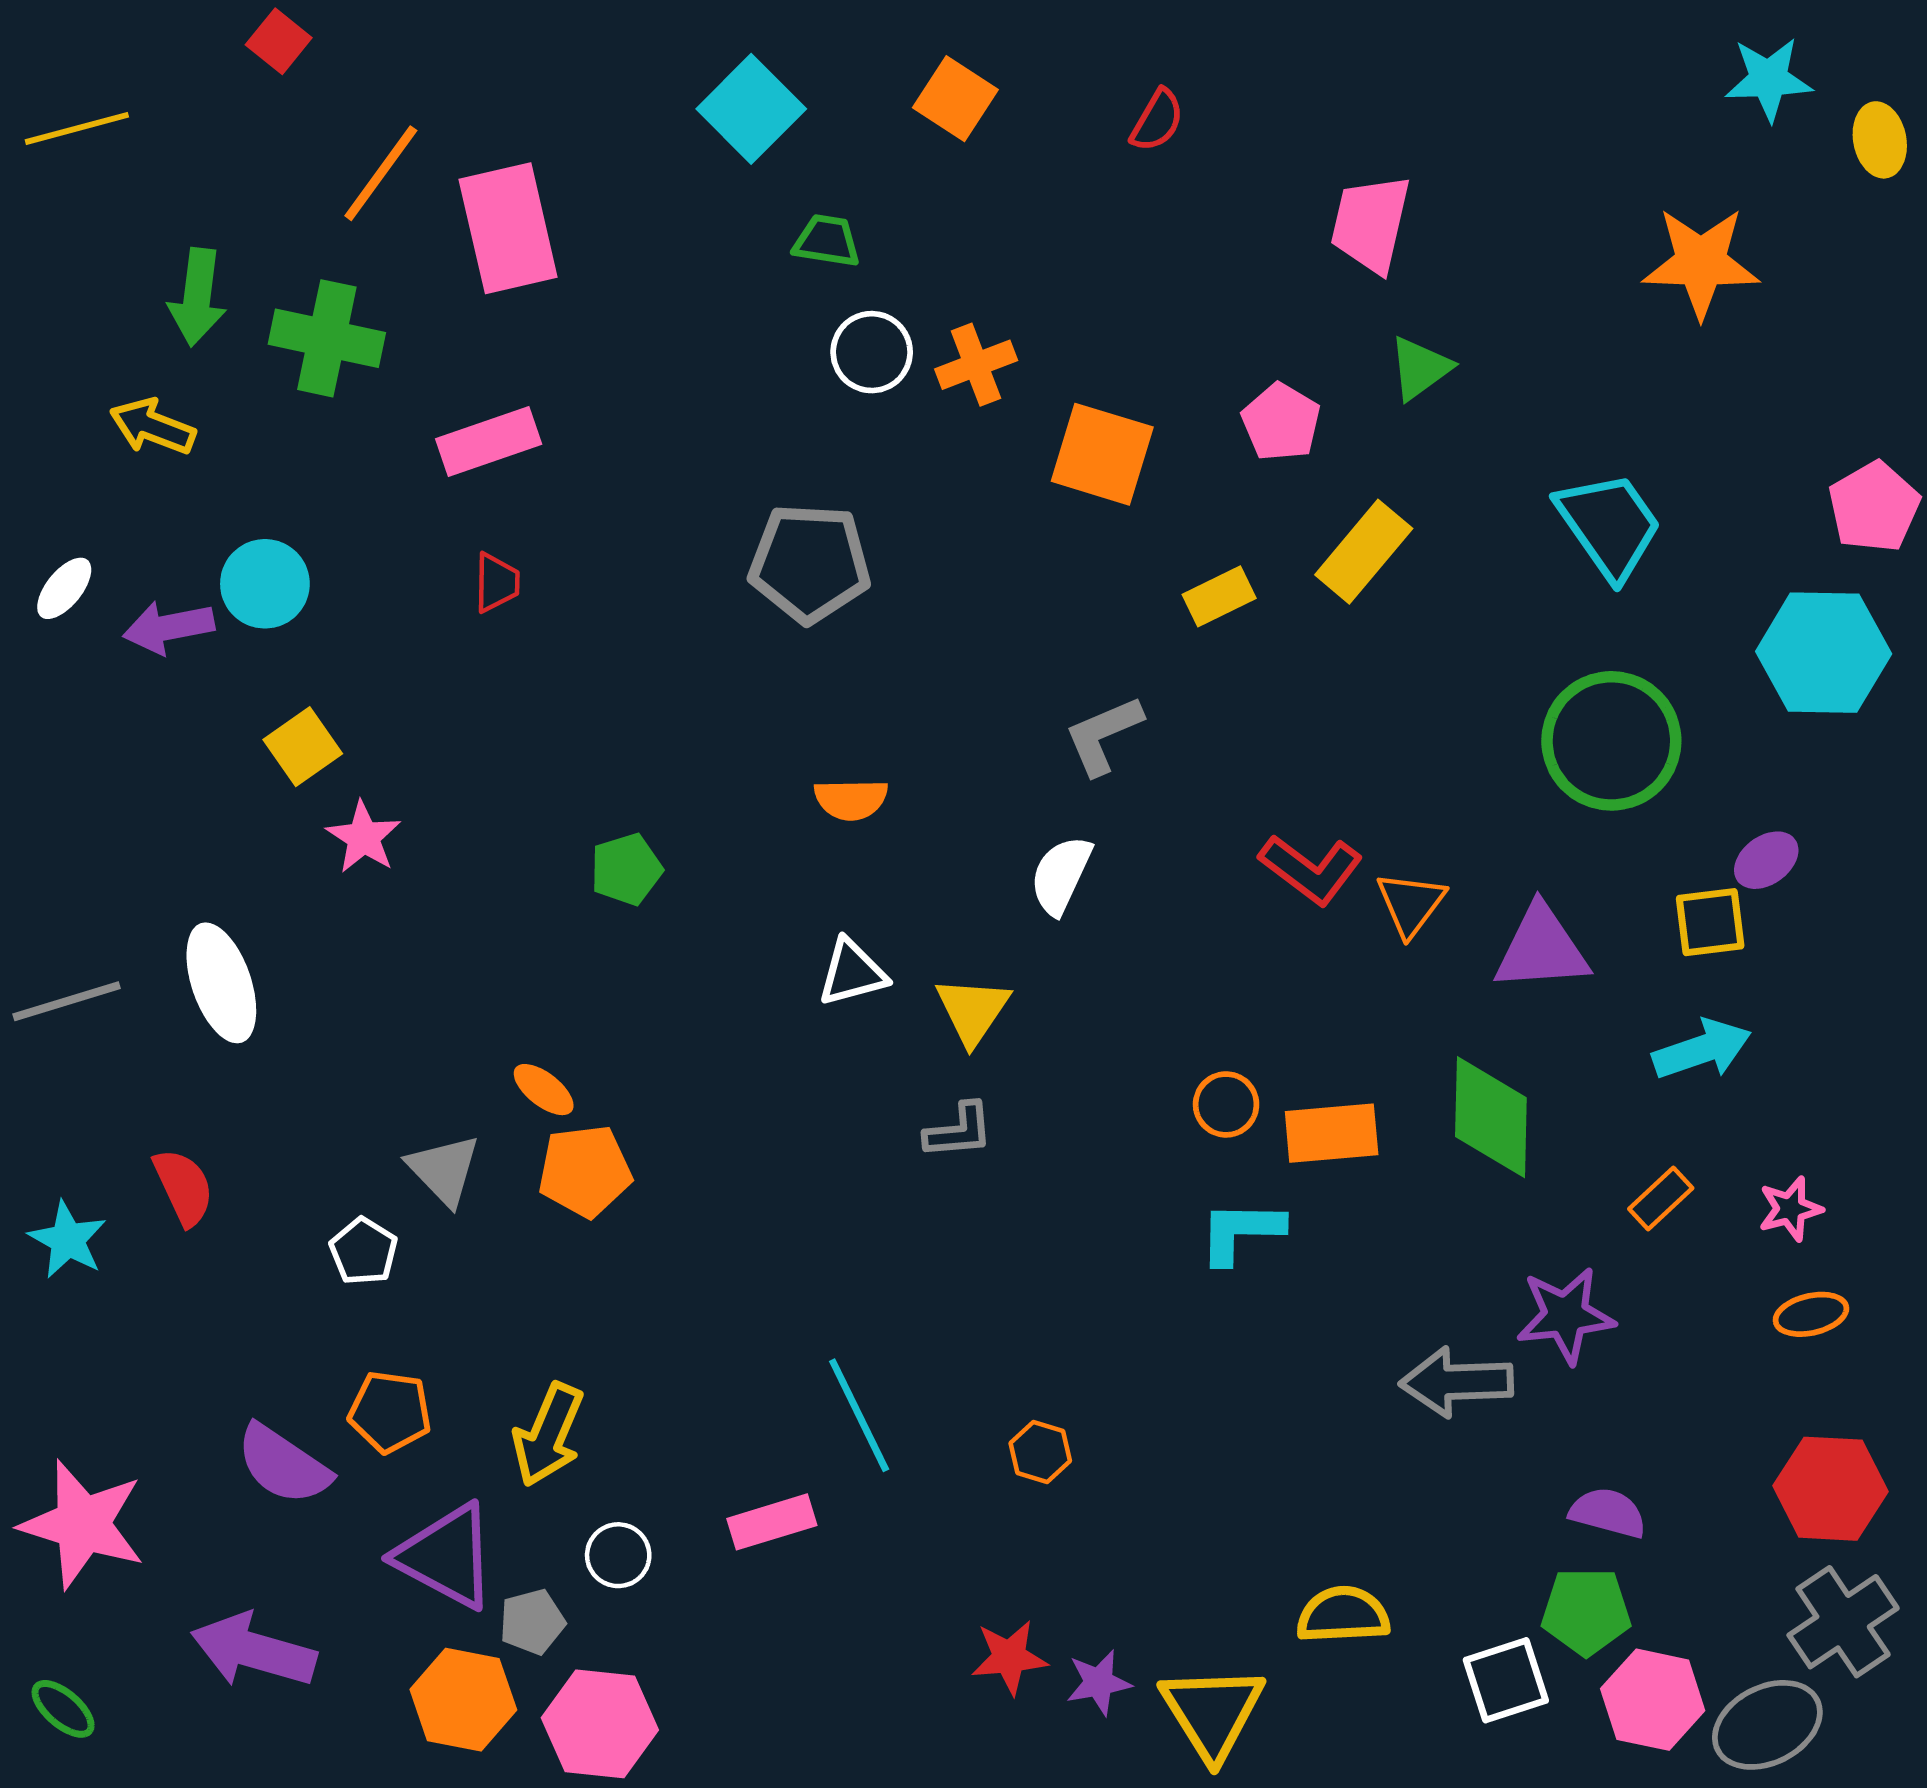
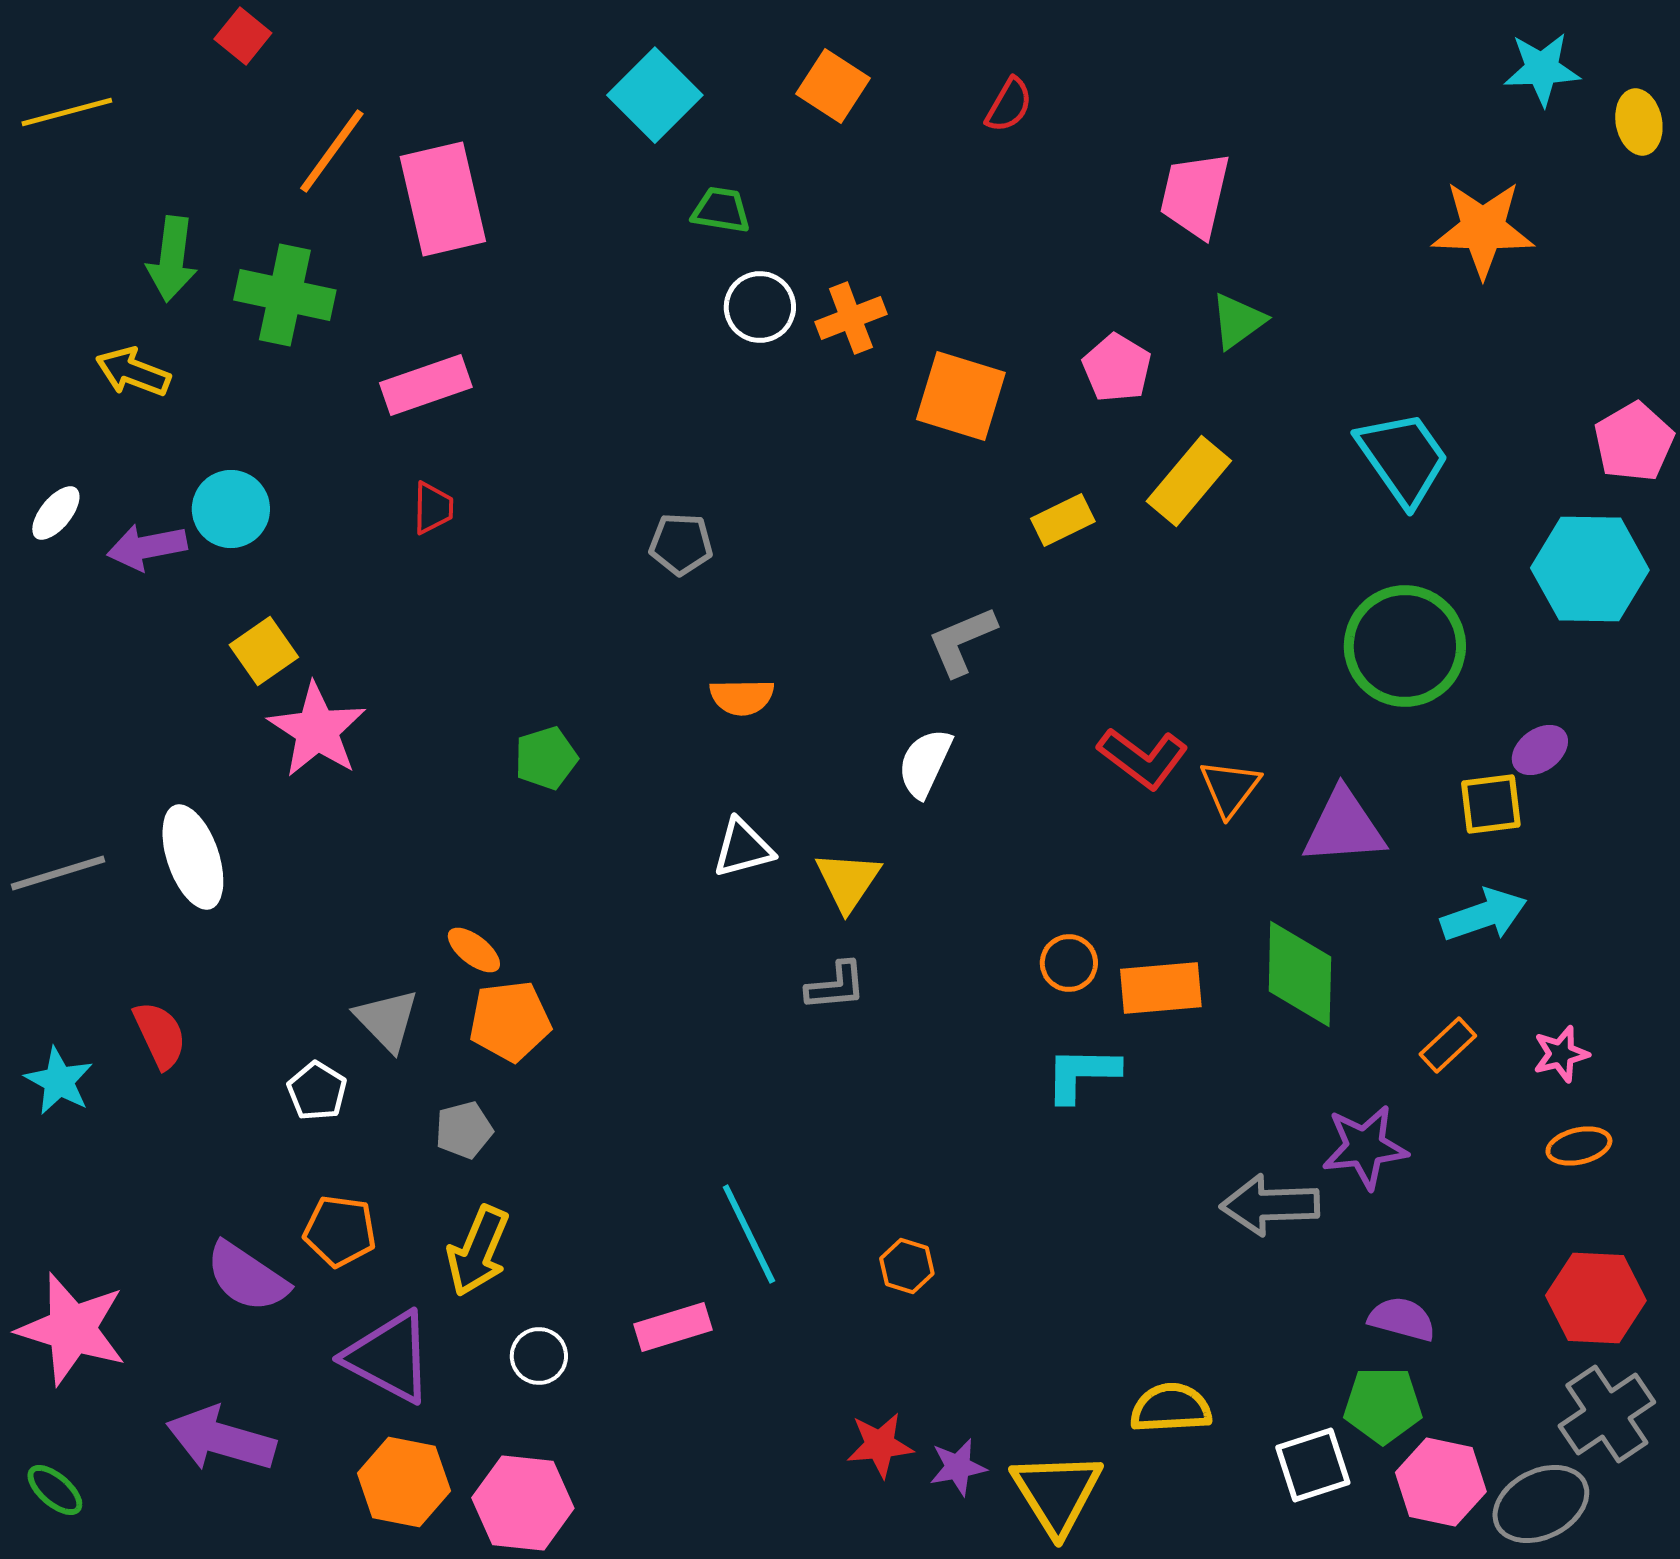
gray pentagon: (810, 563) -> (681, 544), moved, size x0.6
pink star: (364, 837) -> (317, 730), size x1.5
gray pentagon: (532, 1622) -> (464, 1130), moved

